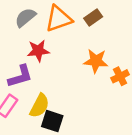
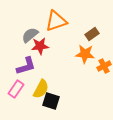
gray semicircle: (25, 17) -> (30, 35), moved
brown rectangle: (93, 17) -> (92, 34), moved

